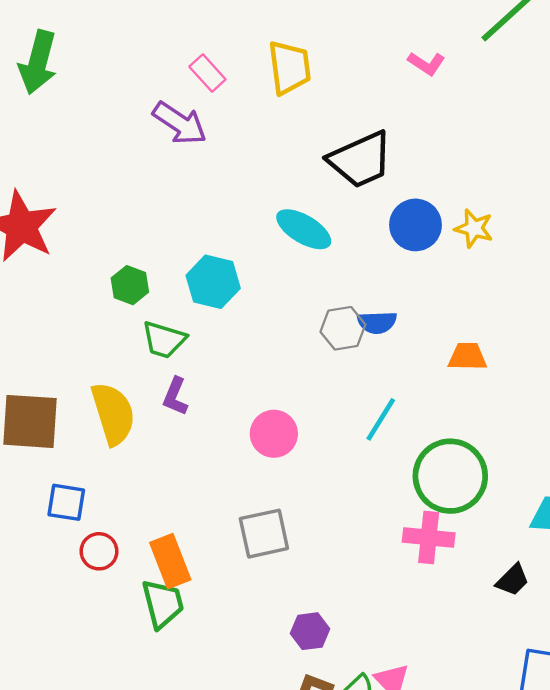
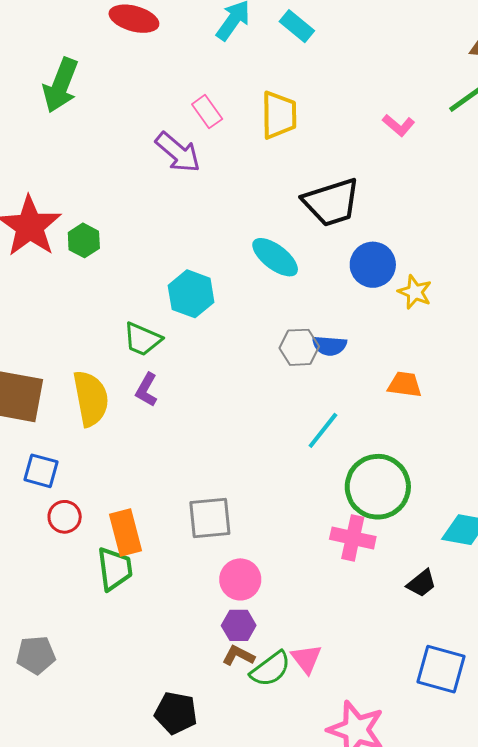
yellow star: (474, 228) -> (415, 292), moved
green hexagon: (130, 285) -> (84, 240), moved
pink circle: (274, 434) -> (240, 579), moved
purple hexagon: (310, 631) -> (239, 625), moved

